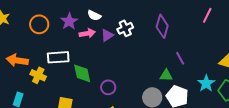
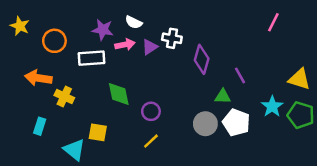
purple star: (69, 21) -> (103, 30), turned -30
orange circle: (39, 24) -> (54, 41), moved
purple diamond: (162, 26) -> (202, 59), moved
white cross: (125, 28) -> (172, 38), turned 35
white rectangle: (58, 57) -> (92, 58), moved

